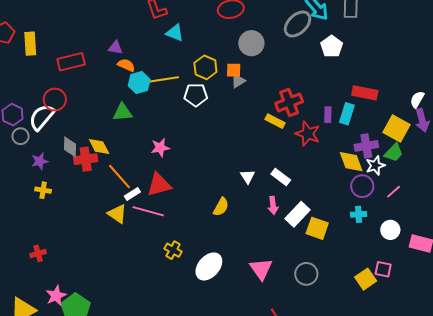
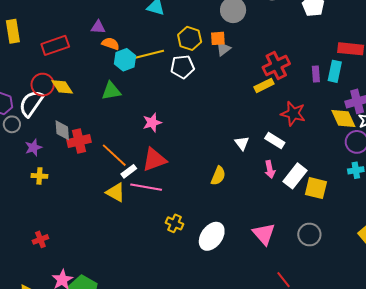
yellow rectangle: (275, 121) -> (264, 85), turned -48
red star: (308, 134) -> (293, 114), moved
yellow diamond: (99, 146) -> (62, 87), moved

